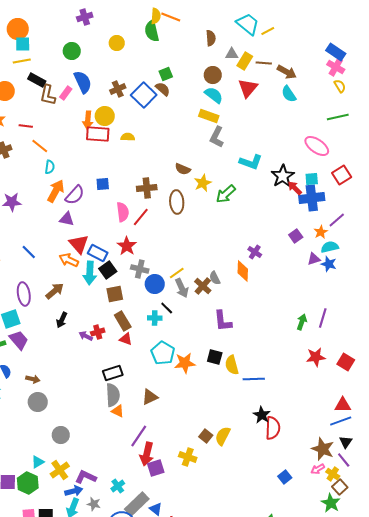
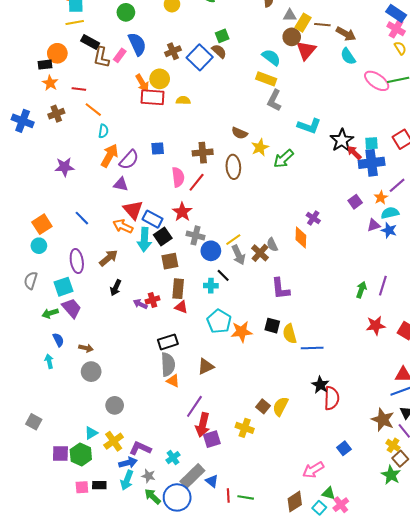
brown circle: (213, 75) -> (292, 37), moved
orange arrow: (88, 120) -> (142, 83), turned -36
pink ellipse: (317, 146) -> (377, 81), moved
brown rectangle: (123, 321) -> (178, 289), turned 36
pink arrow: (318, 469) -> (313, 470), moved, size x1.5

